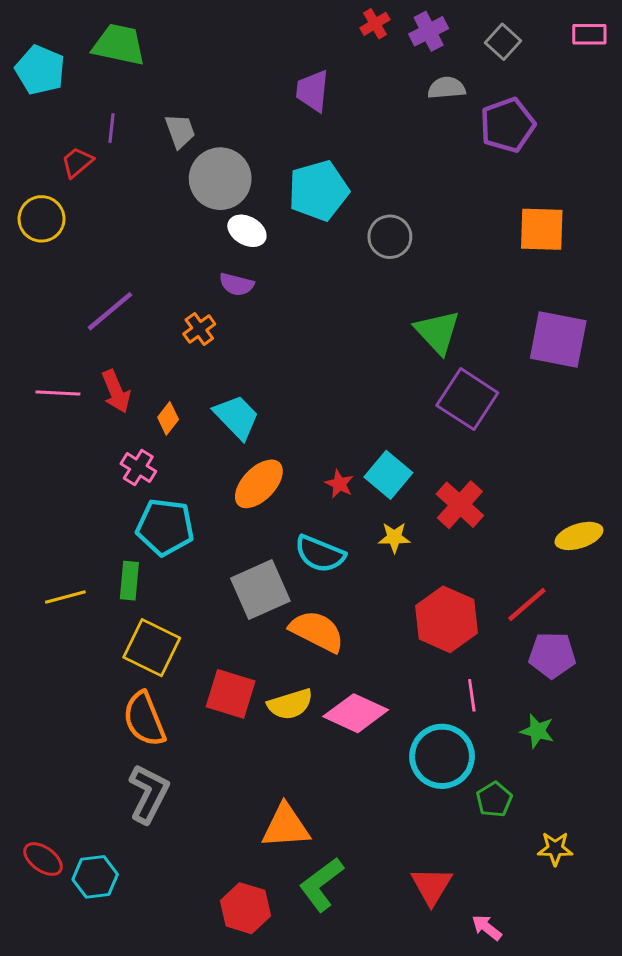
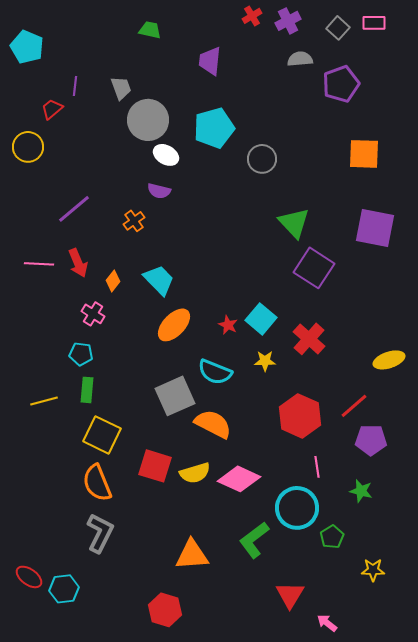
pink rectangle: (589, 34) -> (374, 23), moved
green trapezoid: (119, 45) -> (150, 30), moved, size x0.6
cyan pentagon: (165, 527) -> (81, 354), moved, size x0.6
green L-shape: (321, 884) -> (254, 540), moved

